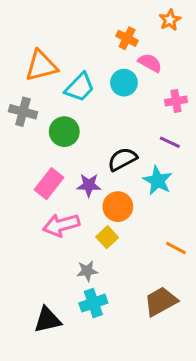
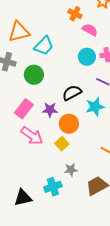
cyan circle: (124, 83) -> (87, 57), moved
cyan star: (158, 181) -> (95, 107), turned 30
pink arrow: (61, 225) -> (32, 136), turned -130
gray star: (87, 271) -> (71, 170), moved

